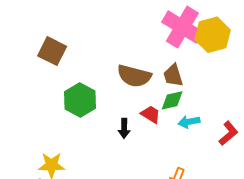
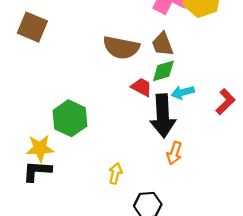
green hexagon: (80, 100) -> (70, 118), moved
black arrow: (124, 128) -> (163, 116), moved, size x2.0

